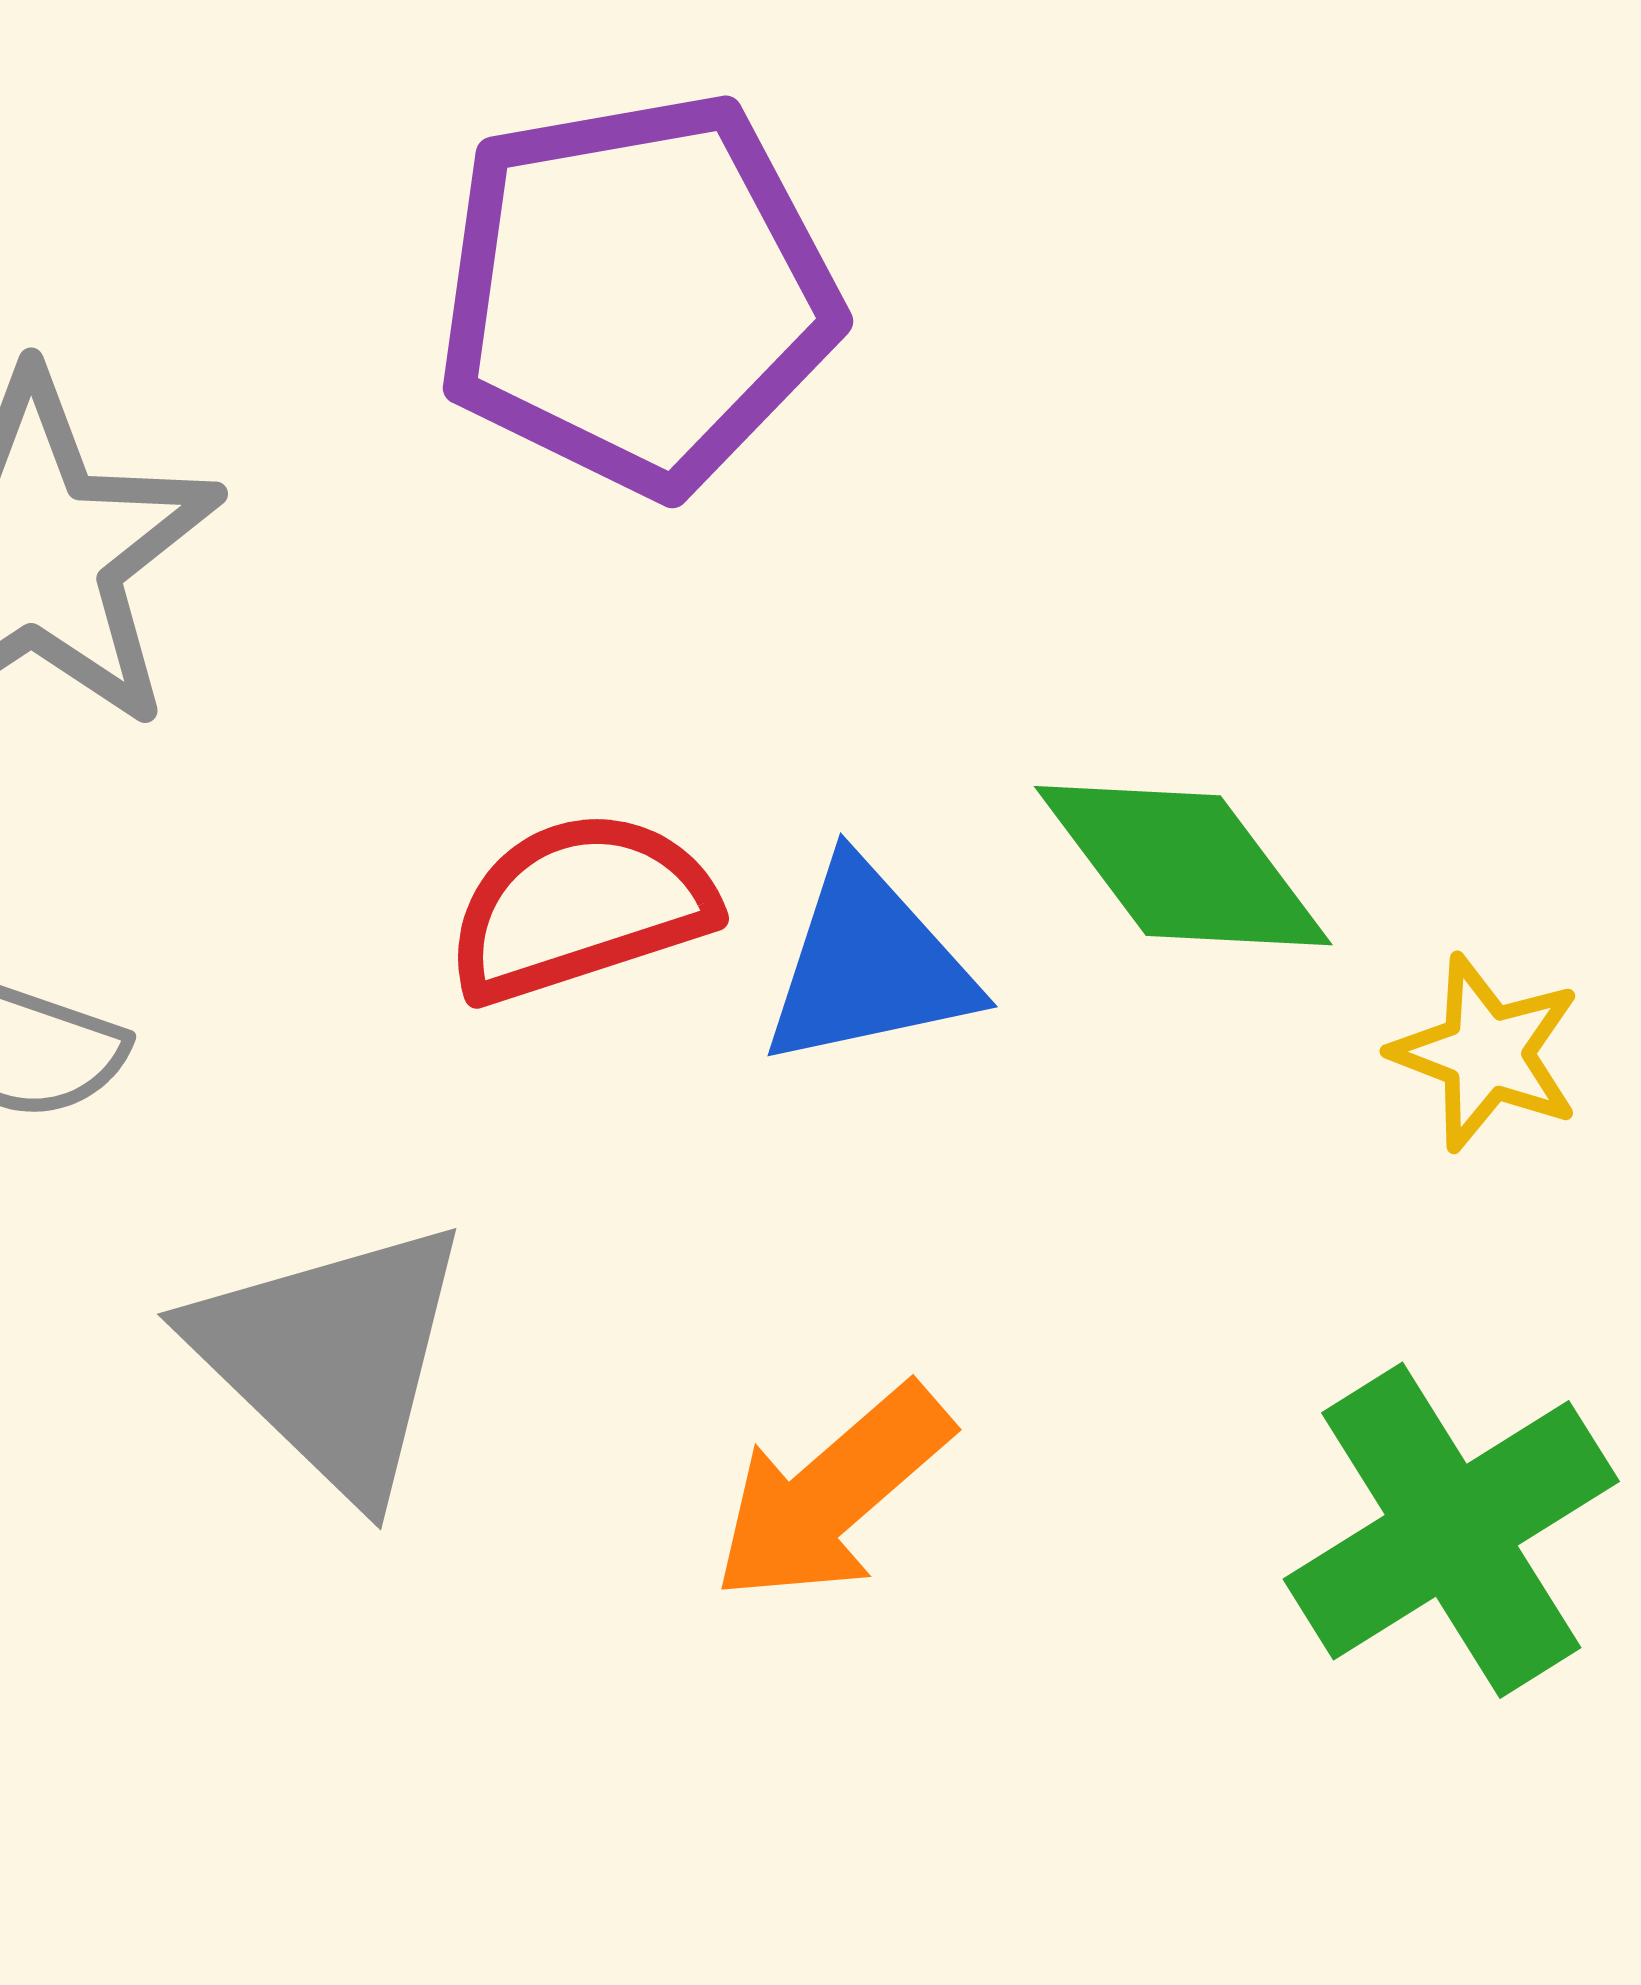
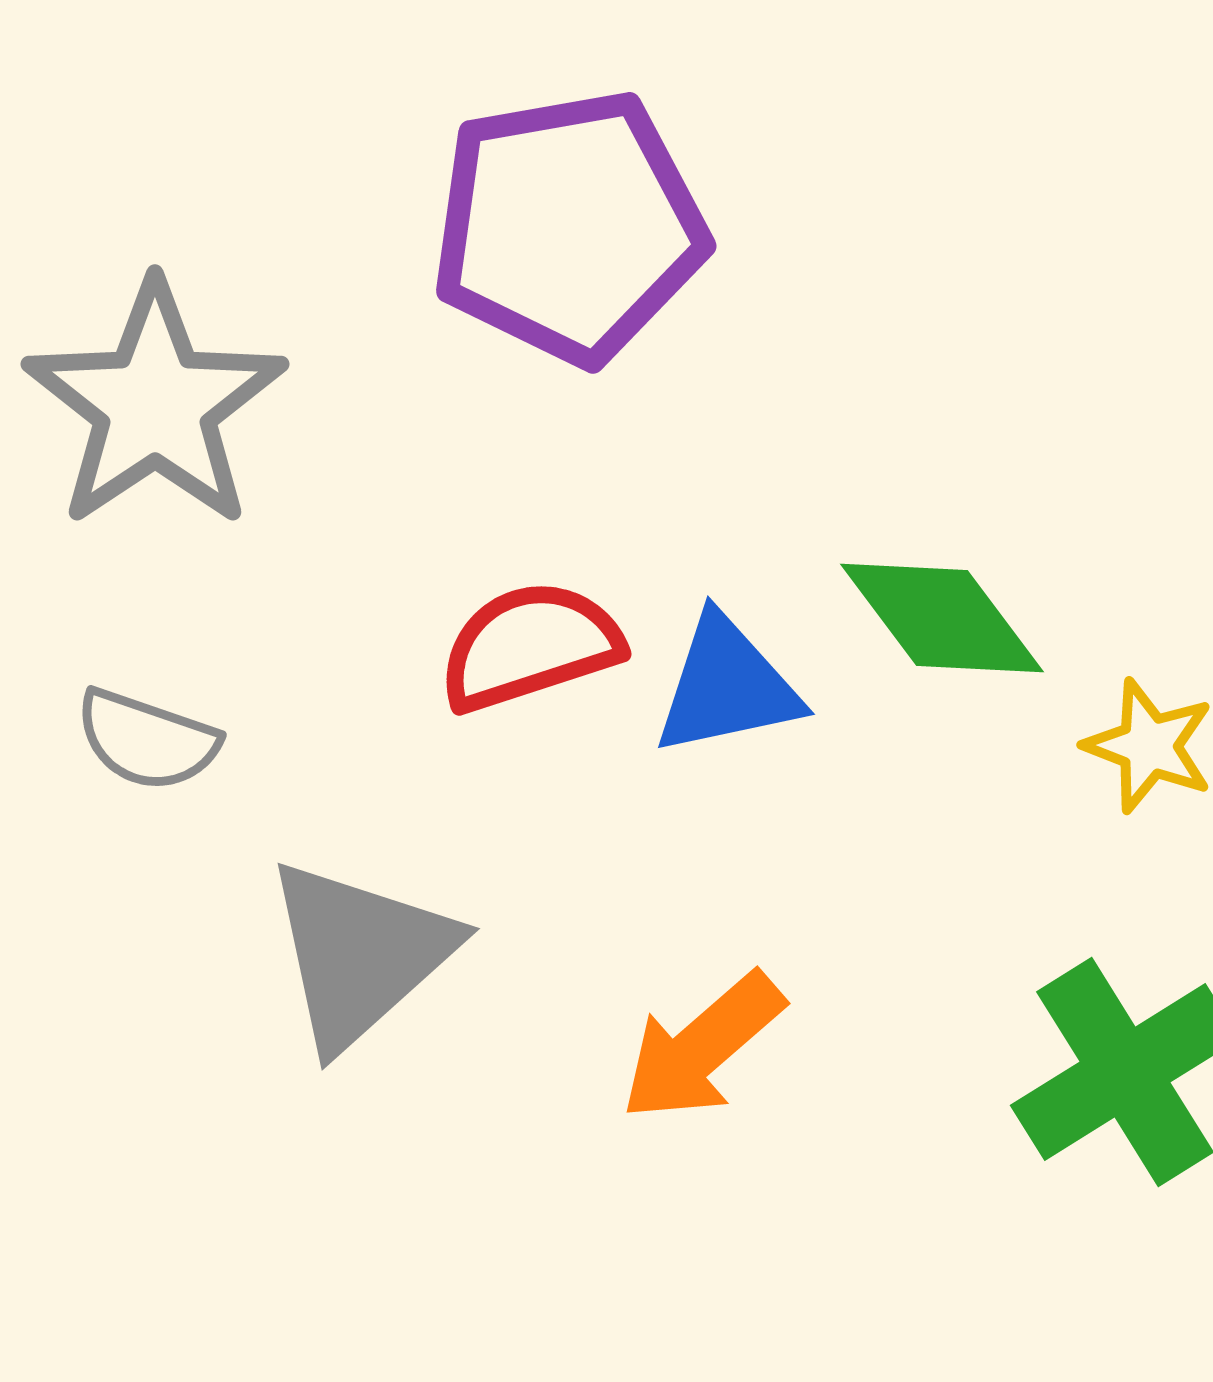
gray triangle: (331, 1357) -> (360, 954), turned 34

